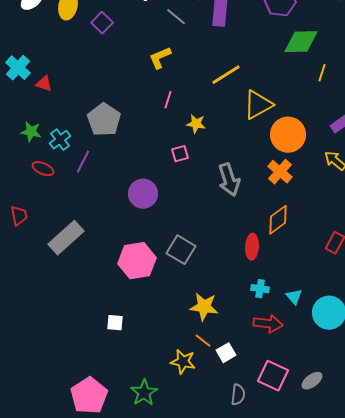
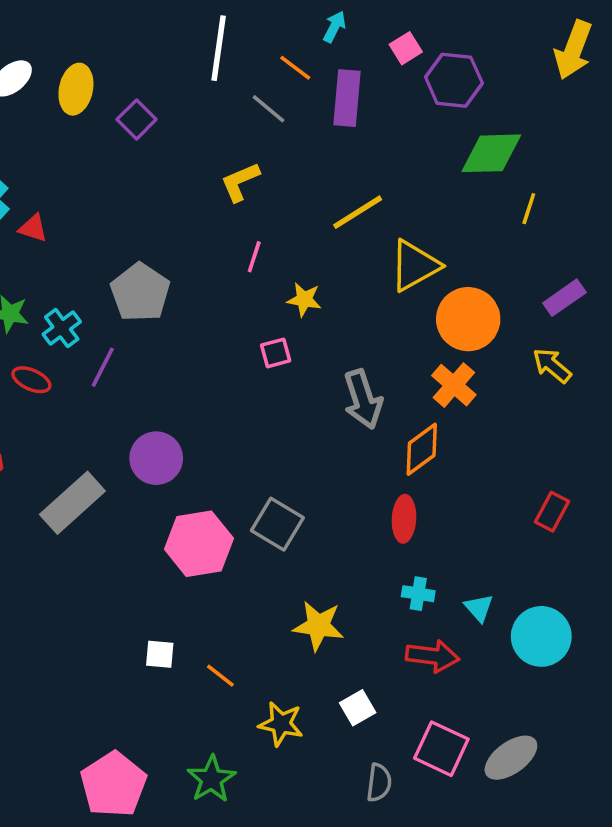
purple circle: (143, 194) -> (156, 458), moved
orange diamond: (278, 220) -> (422, 449), moved
orange line: (203, 341) -> (220, 676), moved
gray ellipse: (312, 381) -> (511, 758), size x1.4

